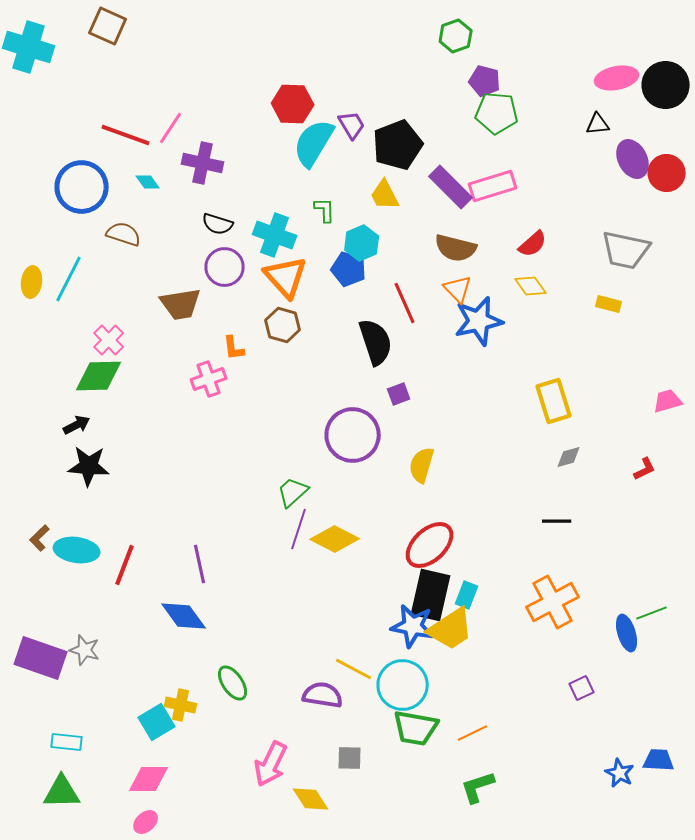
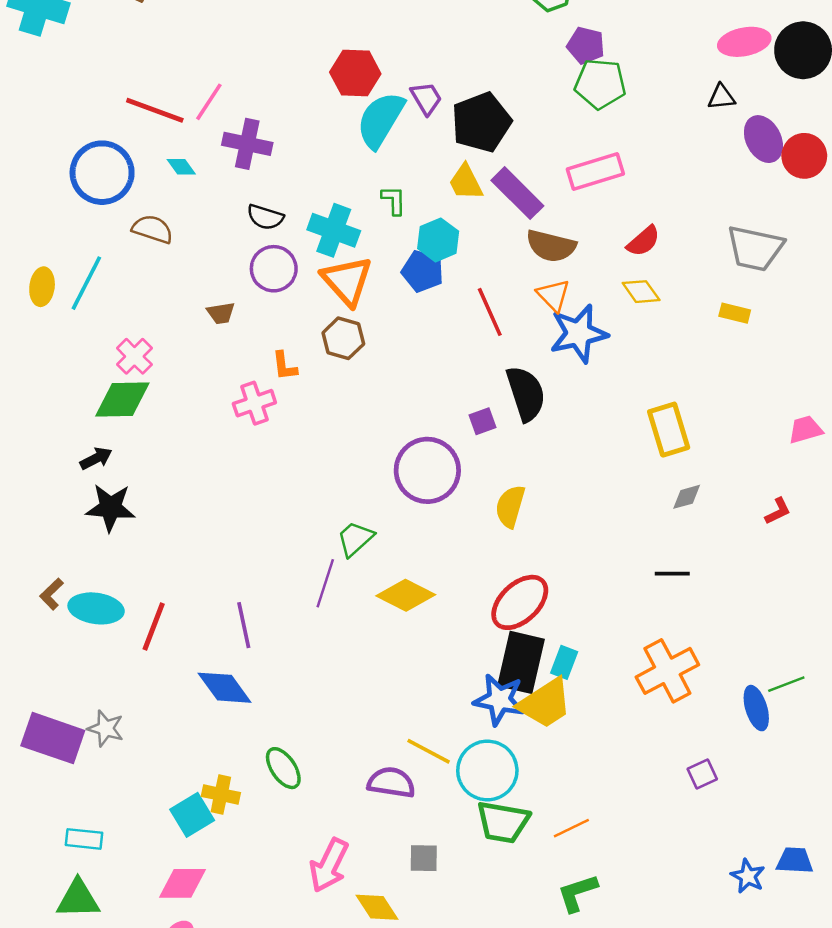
purple rectangle: (451, 187) -> (517, 193), moved
brown trapezoid: (181, 304) -> (221, 313), size x0.6
black semicircle: (376, 342) -> (526, 394), moved
purple line: (299, 529) -> (325, 583), moved

